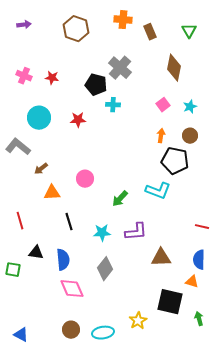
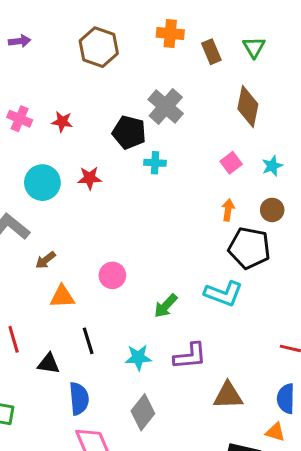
green triangle: (189, 31) -> (254, 47), moved
red star: (78, 120) -> (90, 178), moved
black triangle: (36, 253) -> (49, 364), moved

